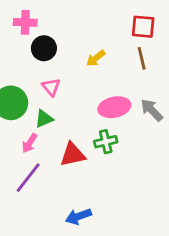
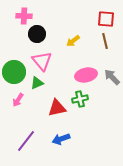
pink triangle: (51, 87) -> (42, 61), size x1.5
pink arrow: (30, 143) -> (18, 100), moved
purple line: (28, 178) -> (26, 141), moved
blue arrow: (78, 216) -> (61, 139), moved

